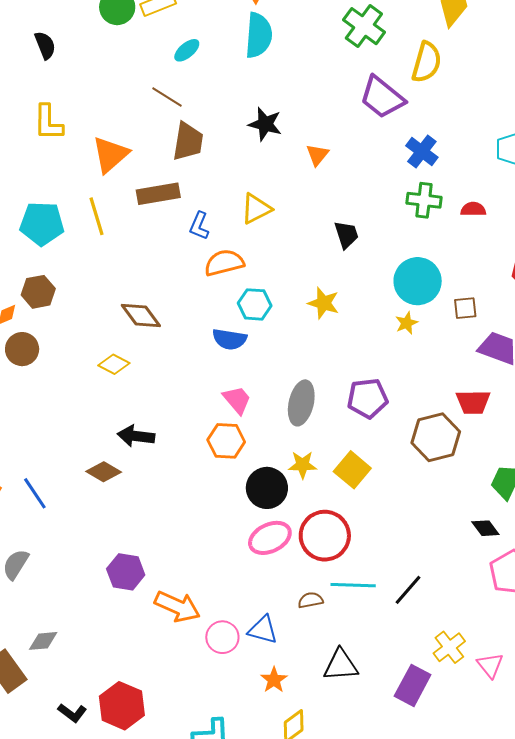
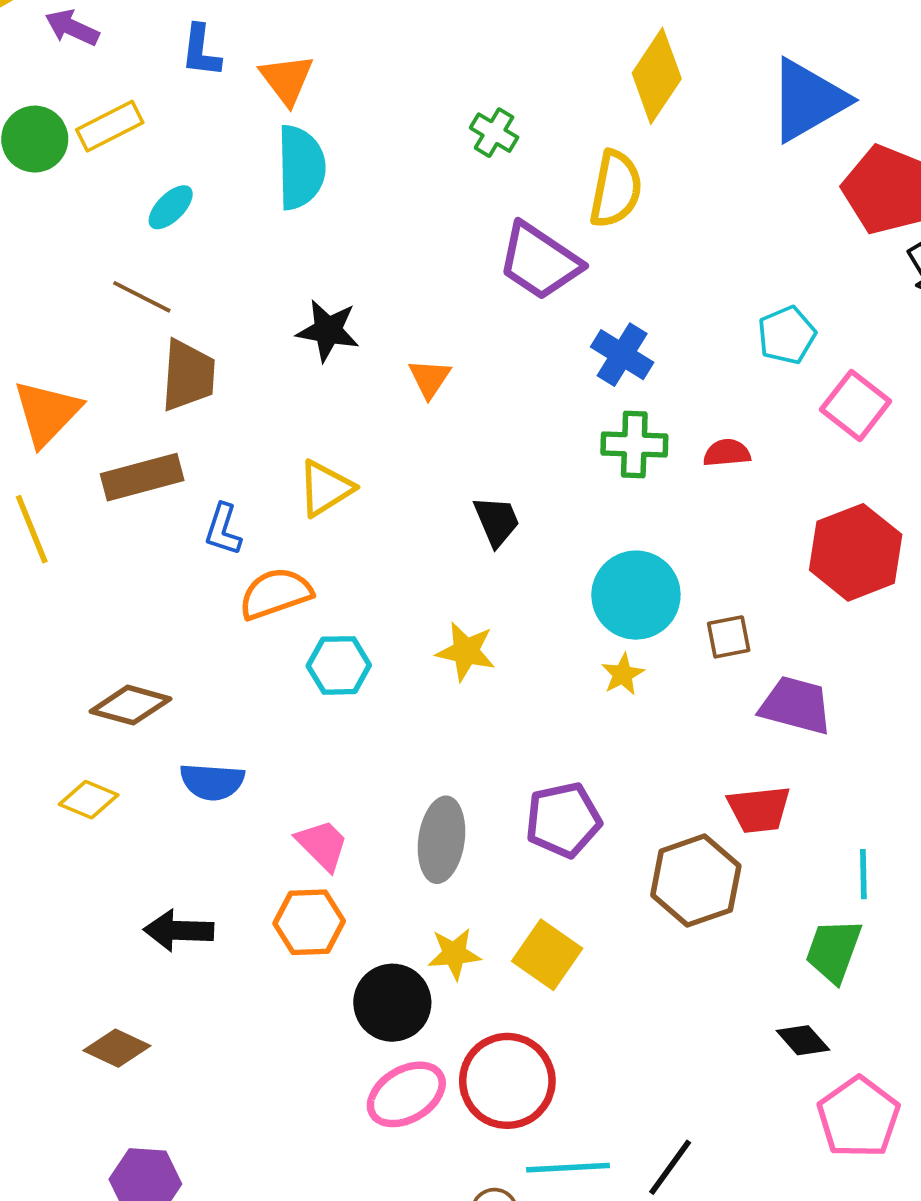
green cross: (364, 26) -> (494, 133), size x0.6
brown diamond: (141, 316) -> (131, 705), turned -33
blue semicircle: (229, 339) -> (212, 782), moved
black arrow: (136, 436) -> (179, 931), moved
brown diamond: (104, 472) -> (117, 1048), moved

